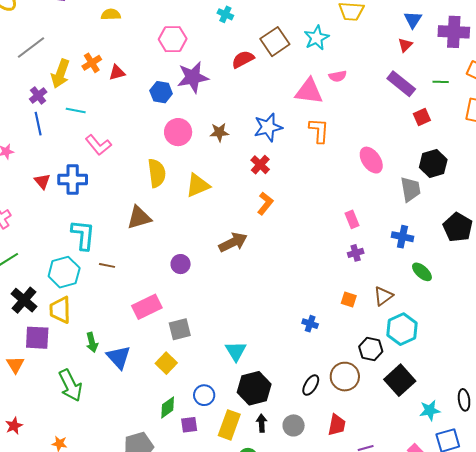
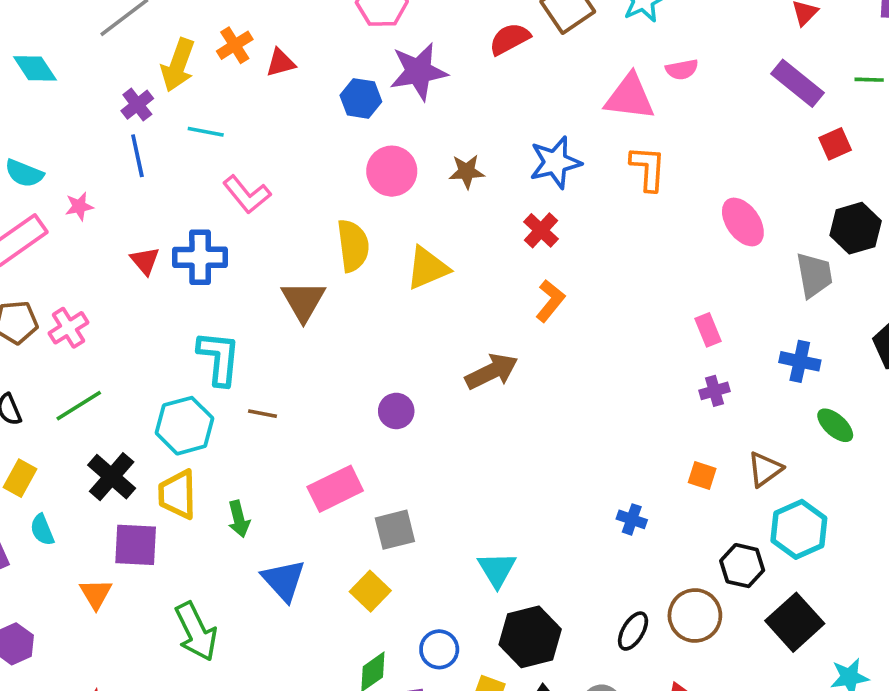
brown triangle: (139, 218) -> (303, 301), moved, turned -44
green arrow: (92, 342) -> (239, 519), moved

